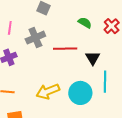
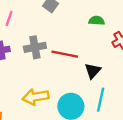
green semicircle: (85, 23) -> (97, 21), moved, turned -40
gray cross: (35, 38) -> (35, 47), moved

